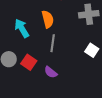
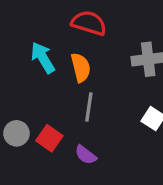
cyan arrow: (22, 28) -> (43, 58), moved

